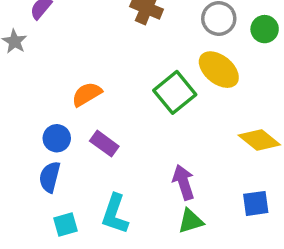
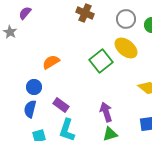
purple rectangle: (104, 144) -> (61, 105), moved

